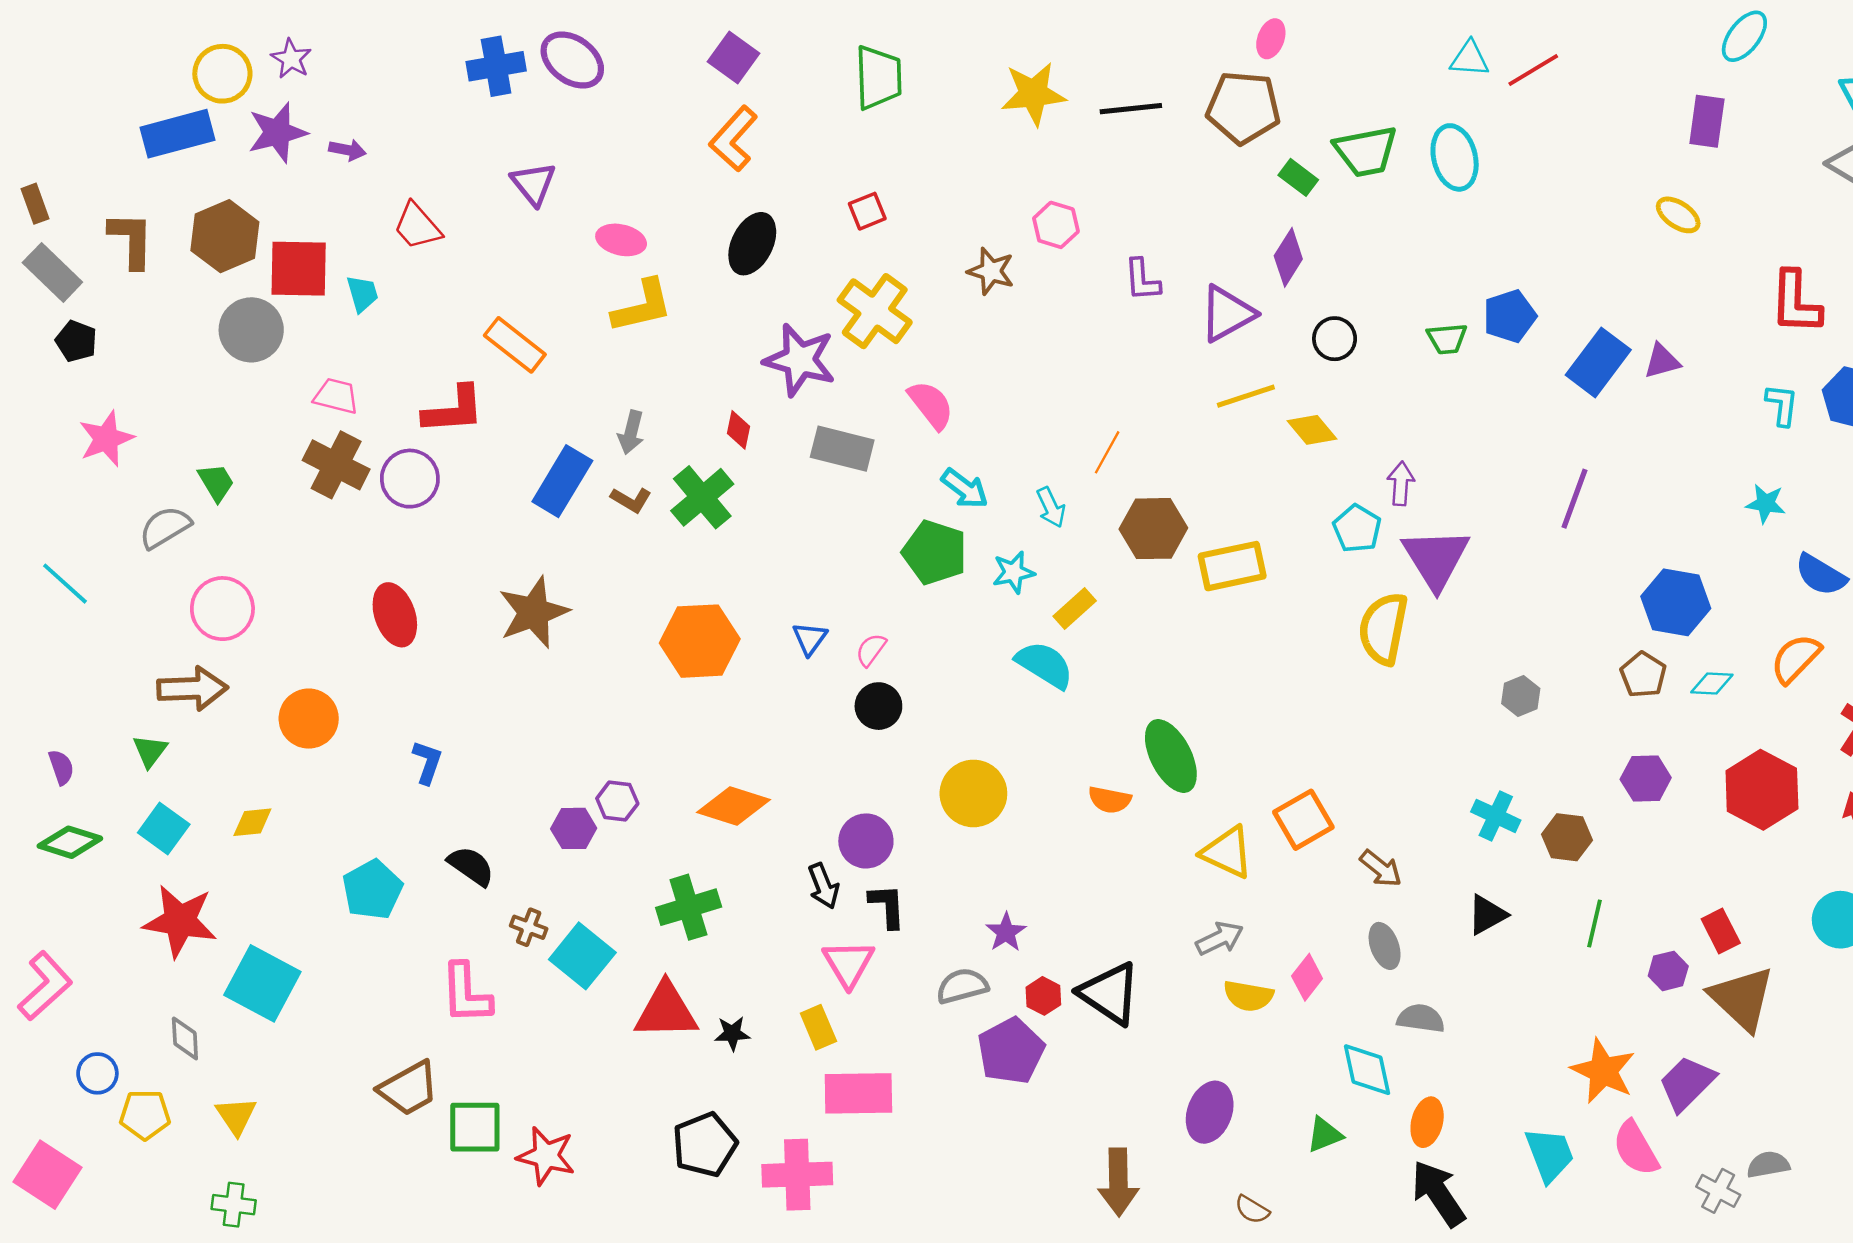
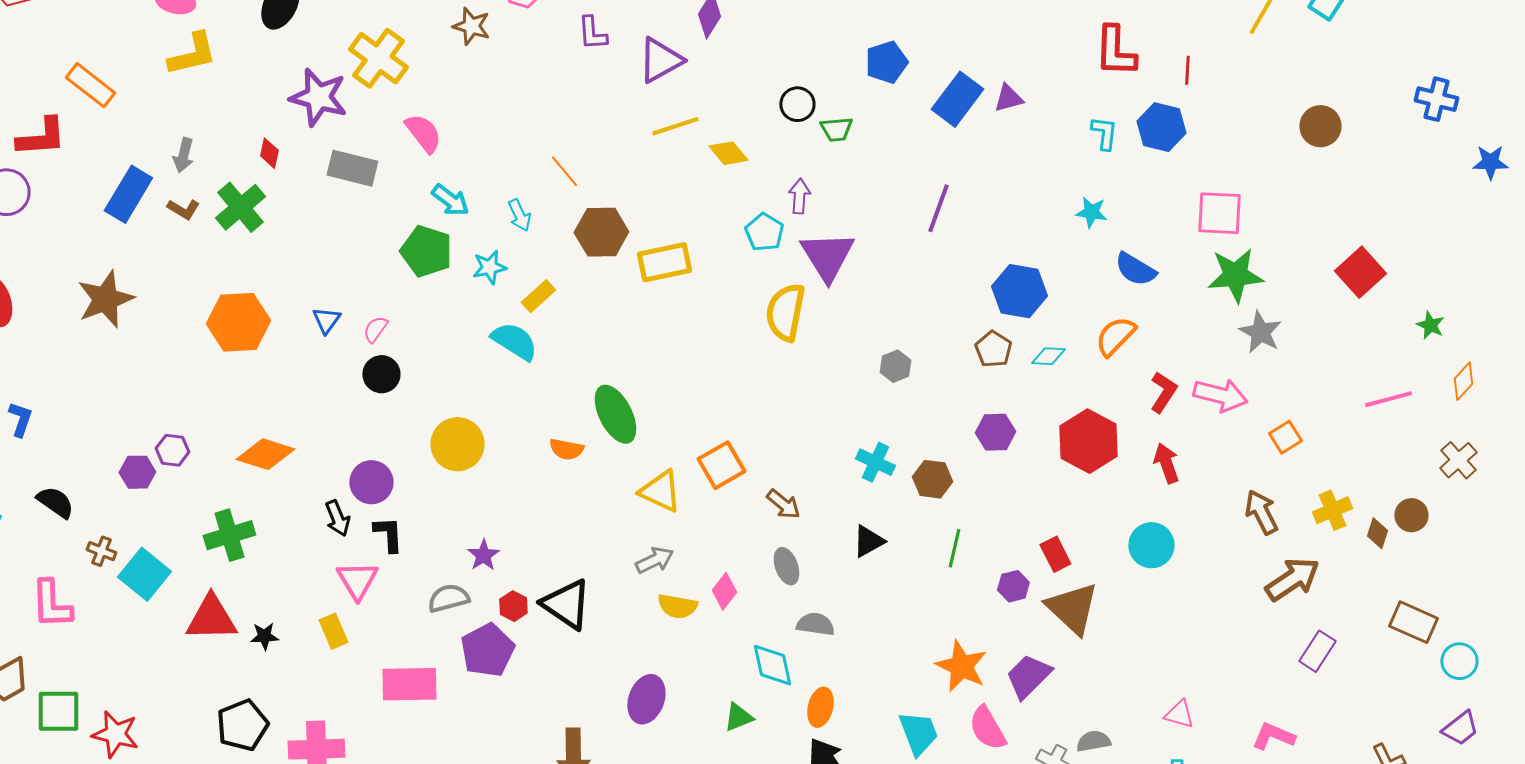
black circle: (1335, 339) -> (797, 104), moved
green trapezoid: (1447, 339) -> (836, 129), moved
orange line: (1107, 452) -> (564, 171), turned -69
pink rectangle: (858, 1093) -> (409, 684), moved

